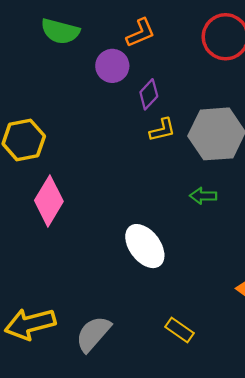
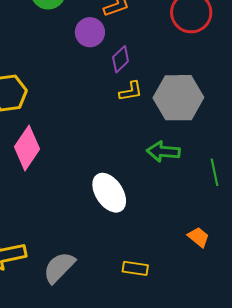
green arrow: (203, 196) -> (163, 152), size x1.4
yellow rectangle: (179, 330) -> (135, 268), turned -30

